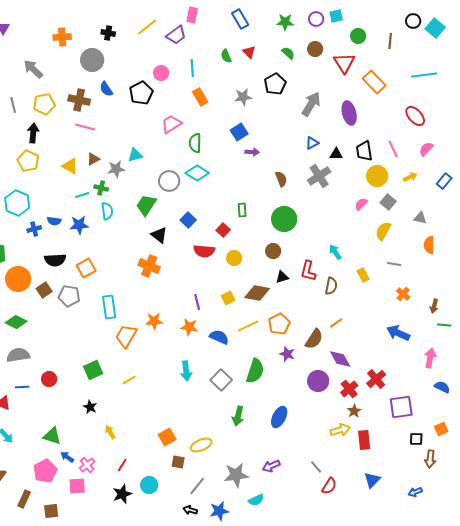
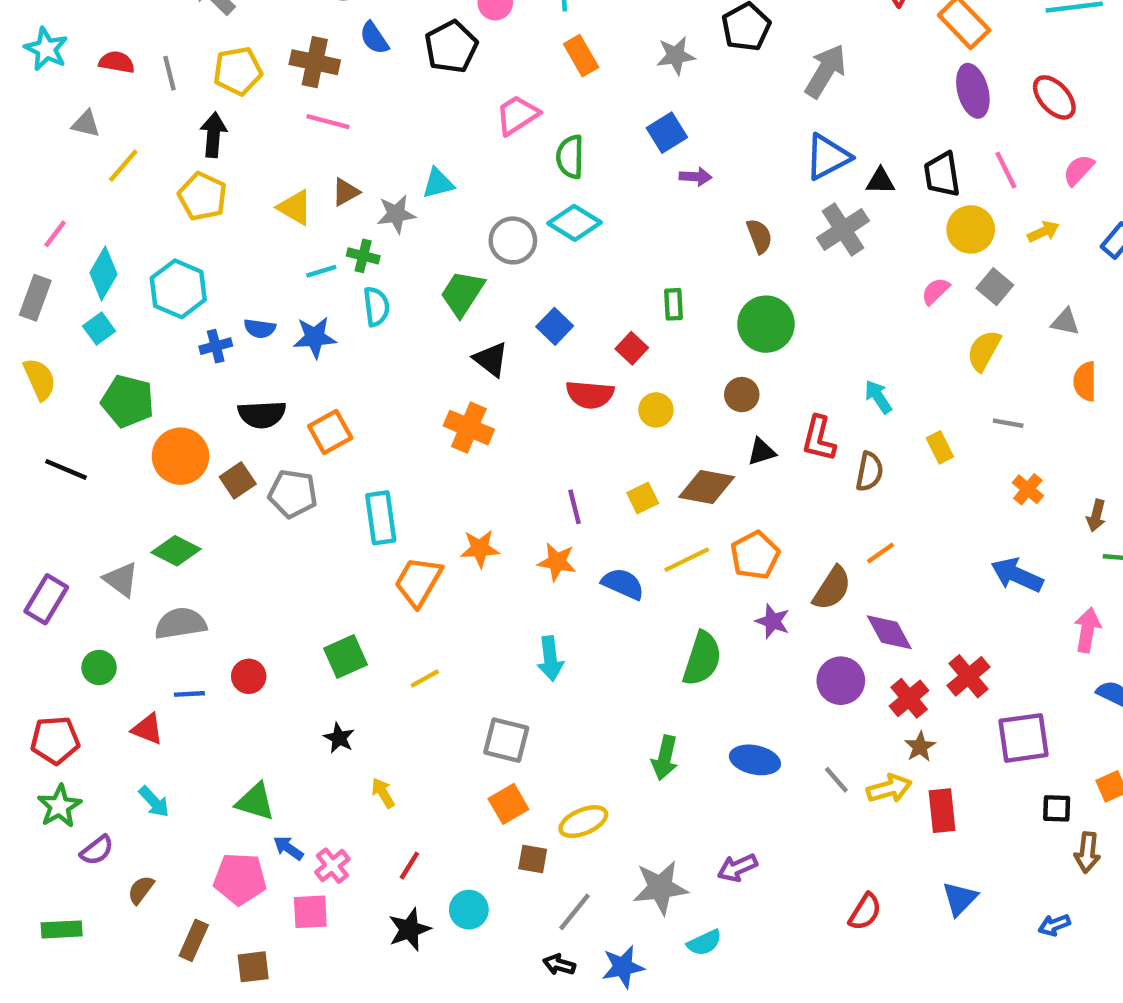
purple ellipse: (349, 113) -> (973, 91), moved
blue triangle: (312, 143) -> (828, 157), size x1.6
gray square: (221, 380) -> (506, 740), moved, turned -30
blue ellipse: (279, 417) -> (755, 760), turned 75
gray line: (316, 467) -> (836, 780), moved
pink pentagon: (45, 471) -> (240, 879), turned 30

